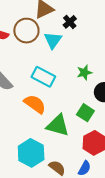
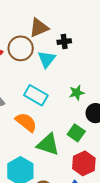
black cross: (70, 22) -> (64, 42), turned 32

